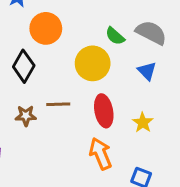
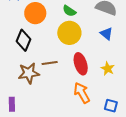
green semicircle: (115, 36) -> (69, 11), moved
brown star: (26, 116) -> (29, 73), size x1.5

